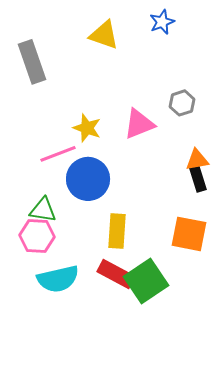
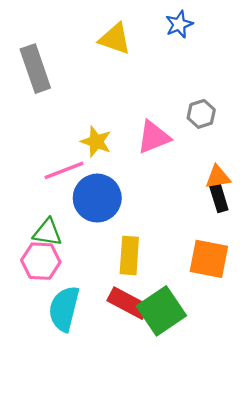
cyan semicircle: (58, 279) -> (64, 309), turned 117

